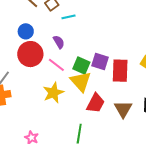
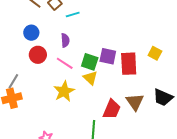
purple semicircle: (59, 42) -> (65, 40), turned 32
red circle: (30, 54) -> (38, 55), size x0.7
yellow triangle: (81, 82) -> (90, 78), size x0.7
red trapezoid: (96, 103) -> (112, 109), moved

